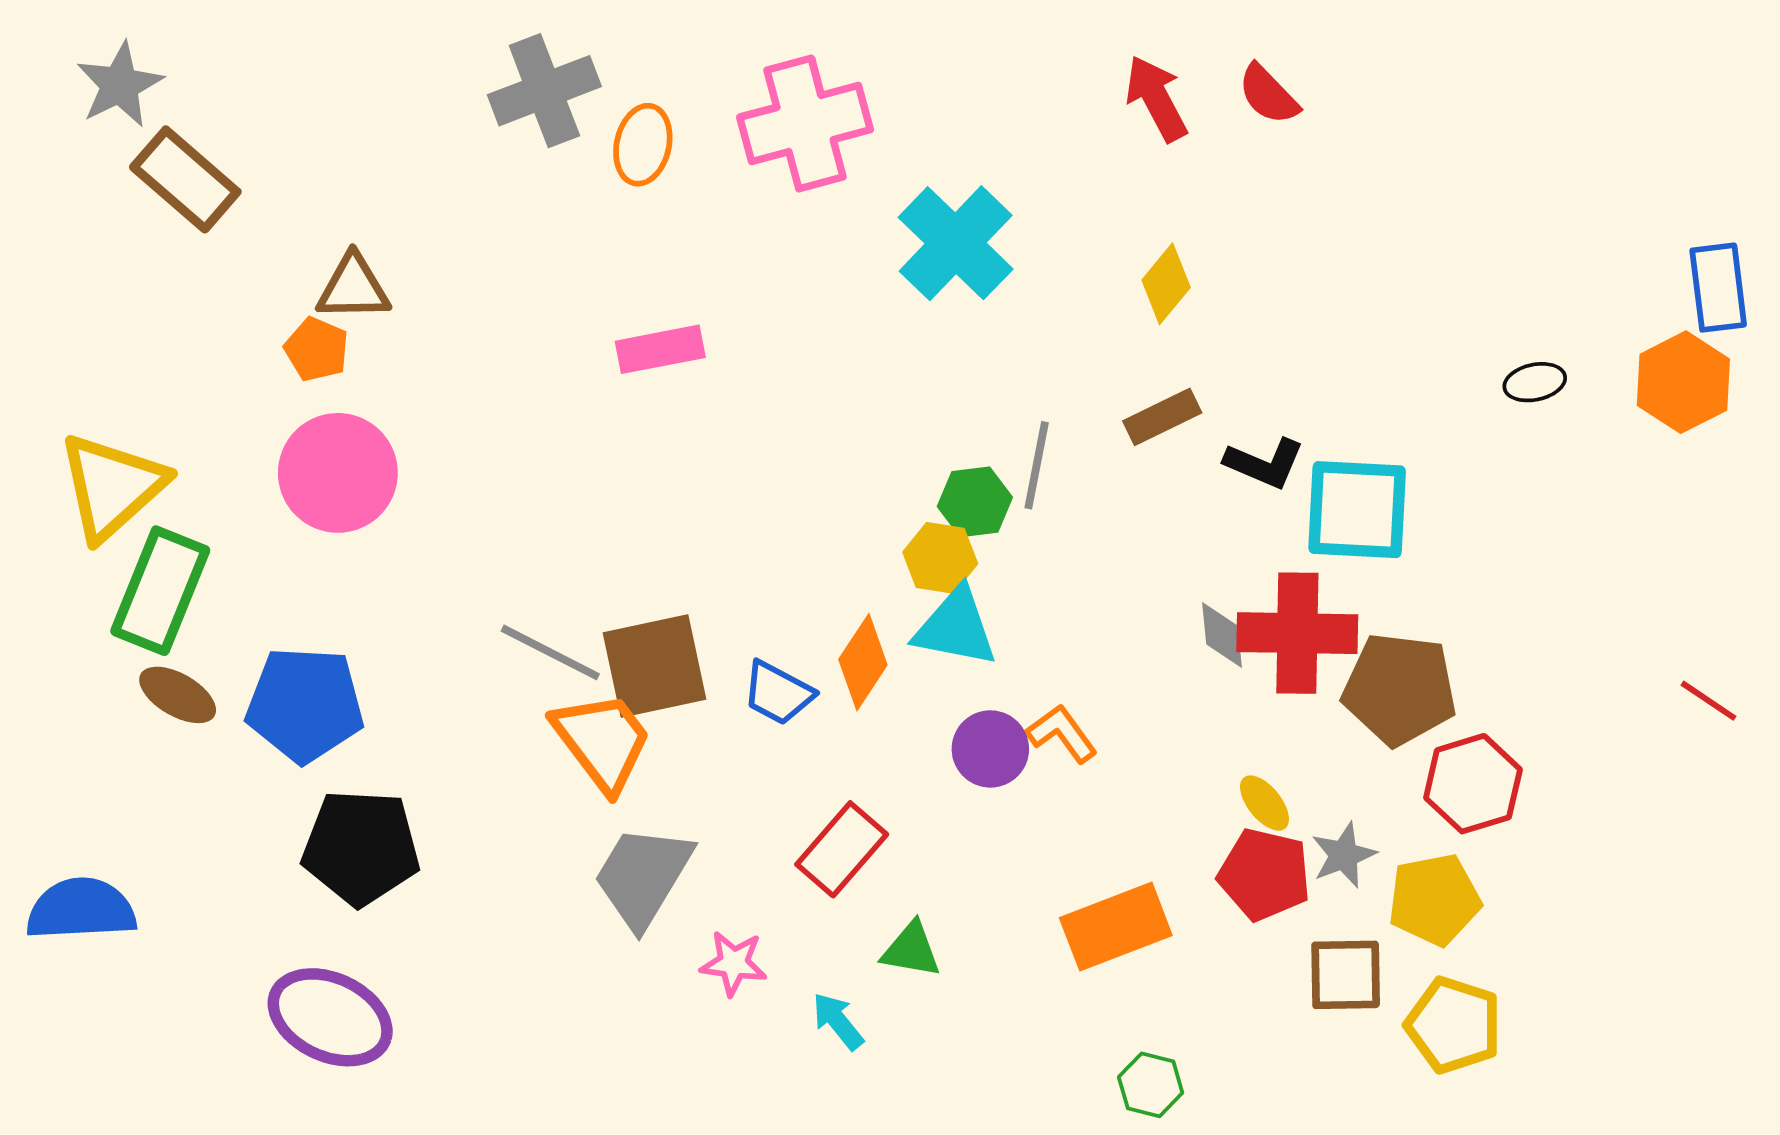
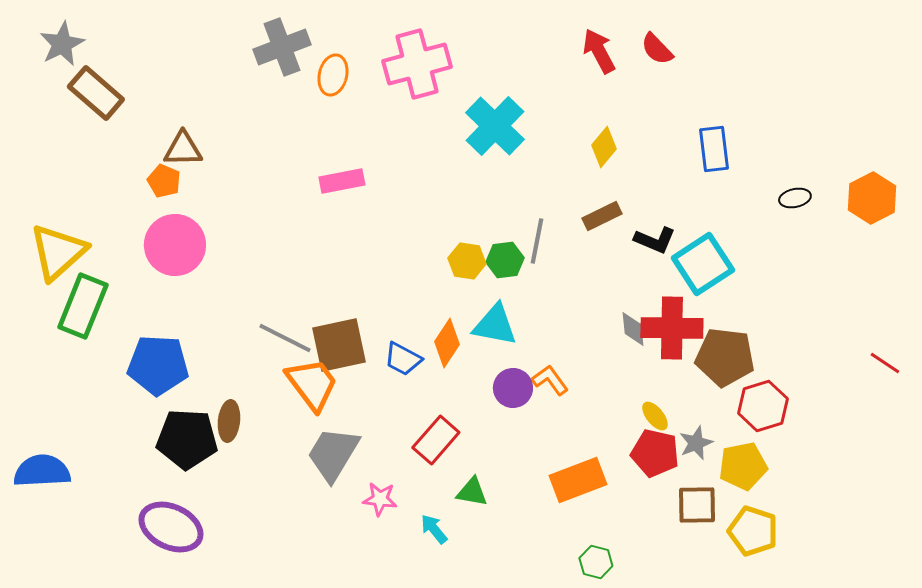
blue rectangle: (1718, 288) -> (714, 149), moved
cyan square: (1357, 510) -> (703, 264), turned -36
yellow hexagon: (940, 558) -> (467, 261), moved
brown ellipse: (178, 695) -> (229, 421), moved, turned 66

